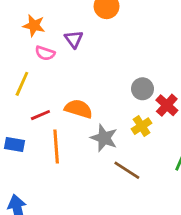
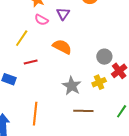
orange semicircle: (79, 109) -> (62, 47), moved
orange line: (56, 147) -> (35, 114), moved
brown line: (127, 170) -> (83, 111), turned -42

